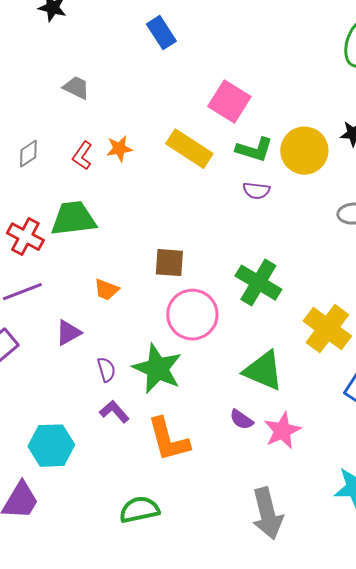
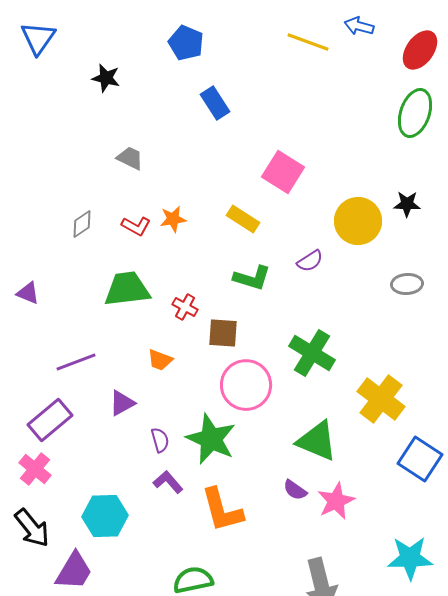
yellow rectangle: (189, 149) -> (243, 219), size x0.7
green L-shape: (254, 150) -> (252, 278), moved
red L-shape: (82, 156) -> (136, 226), turned -96
purple semicircle: (256, 191) -> (310, 261), turned -40
red cross: (25, 237) -> (185, 307), moved, size x0.7

